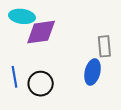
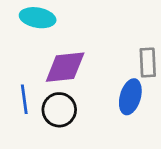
purple diamond: (41, 32) -> (65, 67), moved

